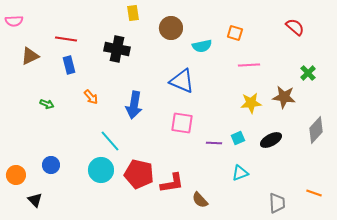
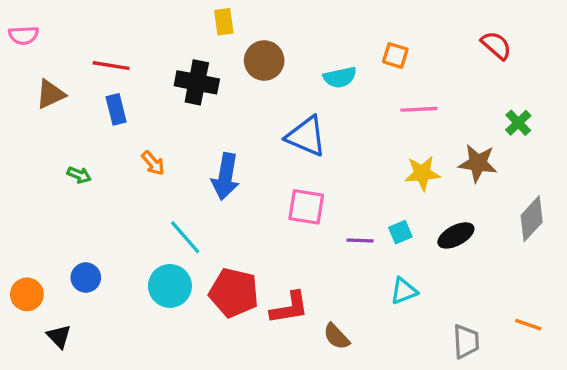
brown circle: (171, 28) -> (264, 61), moved

